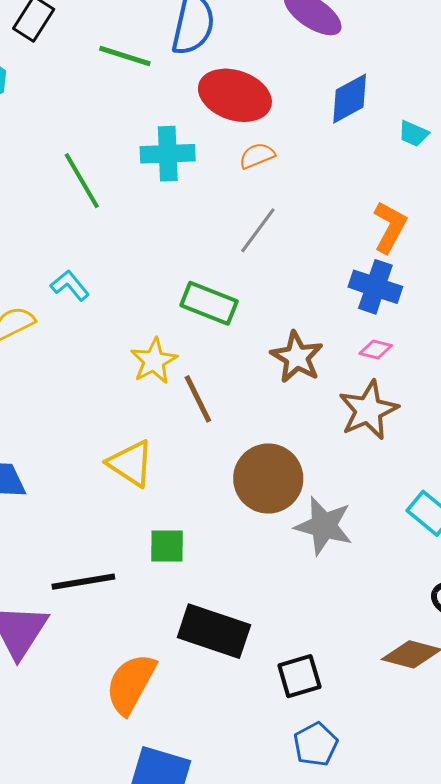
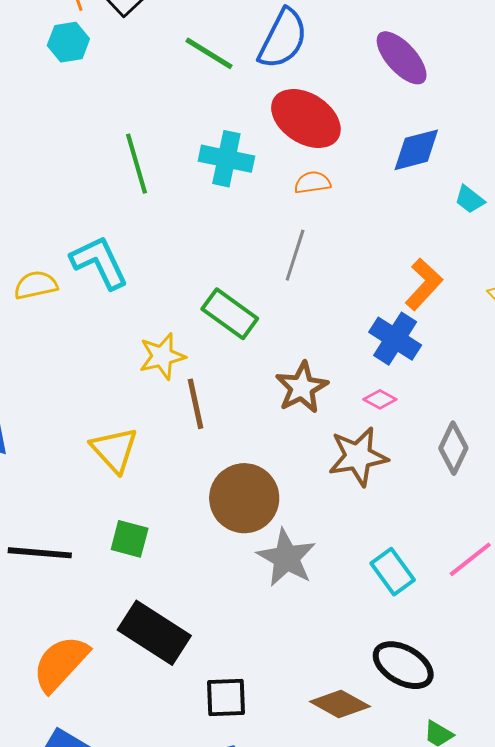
gray line: (258, 230) -> (295, 255), turned -33
cyan L-shape: (70, 285) -> (99, 262), size x1.6

